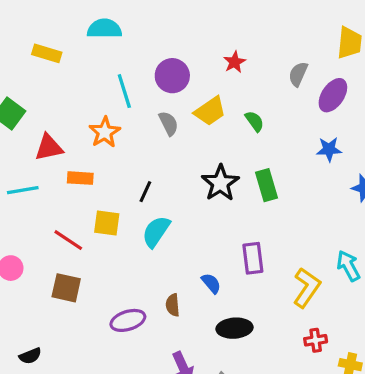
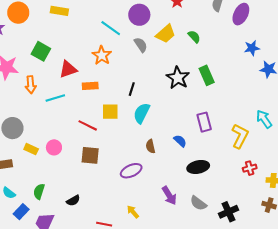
cyan line: (124, 91) -> (111, 28), turned -30
blue star: (329, 149) -> (252, 48), moved
brown semicircle: (173, 305) -> (150, 146), moved

